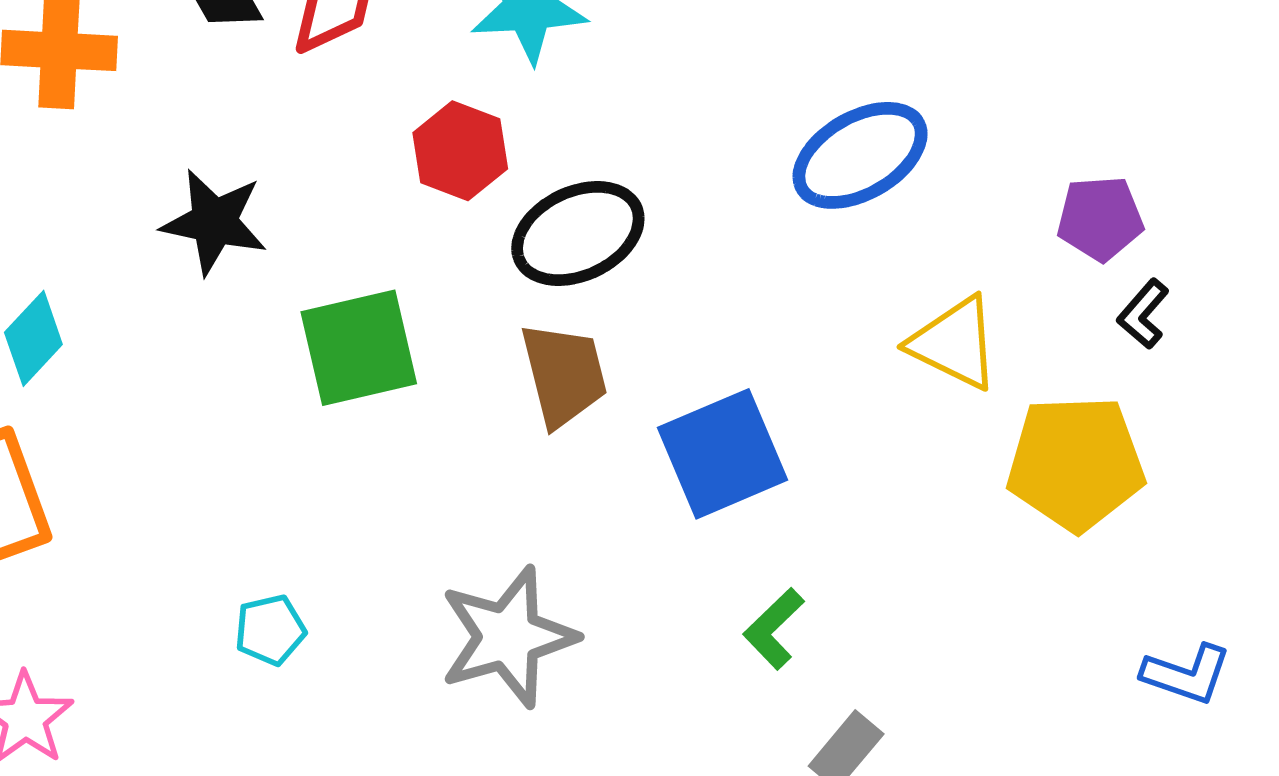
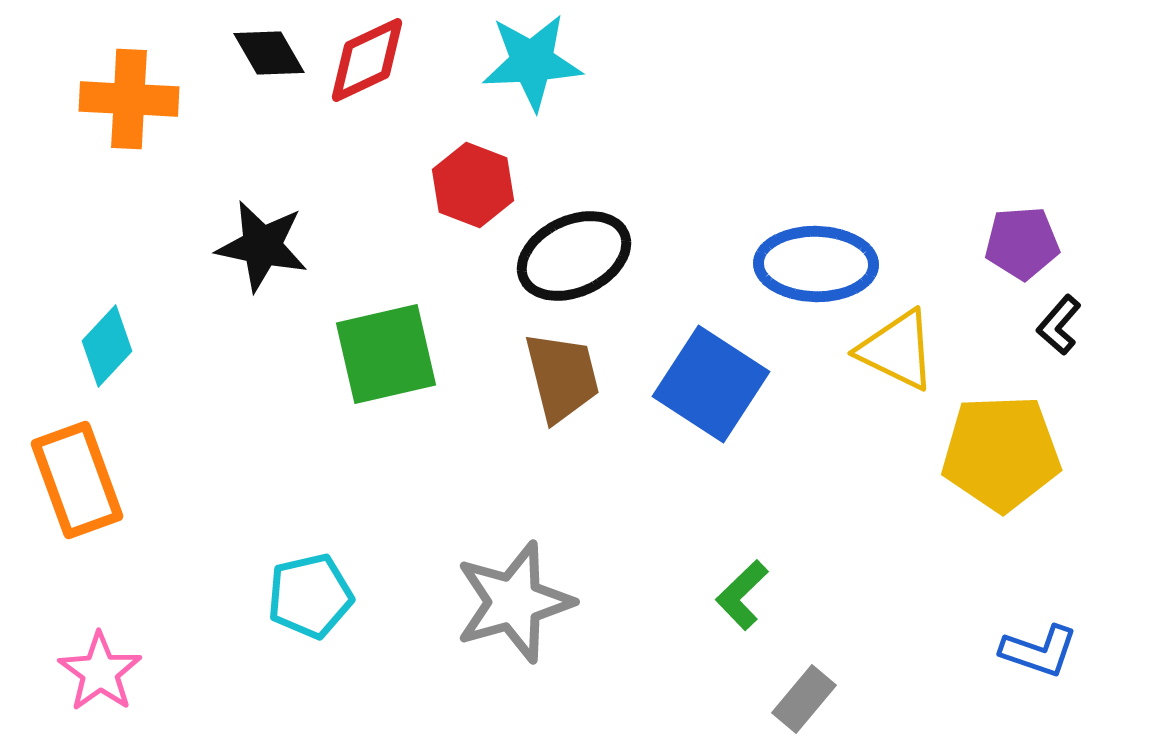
blue ellipse: (860, 155) -> (816, 264), moved, turned 31
blue square: (722, 454) -> (711, 384), moved, turned -34
cyan pentagon: (270, 630) -> (310, 596), size x1.4
blue L-shape: (1186, 674) -> (1039, 651), moved

